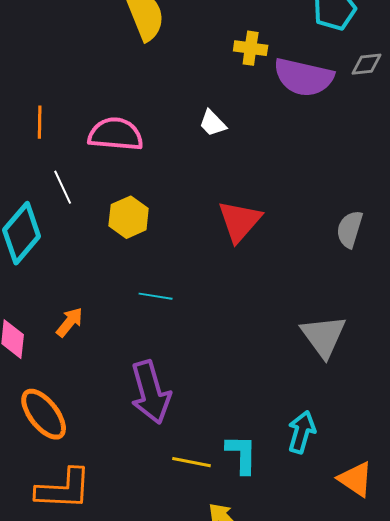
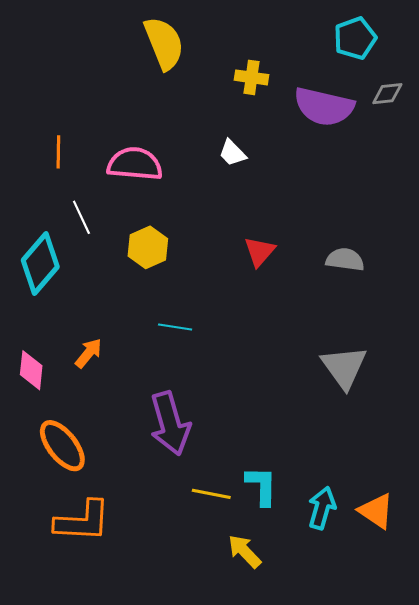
yellow cross: (251, 48) -> (252, 77), moved
red triangle: (240, 221) -> (260, 251), size x0.7
gray semicircle: (350, 229) -> (345, 260), moved, turned 81
cyan arrow: (302, 432) -> (322, 508), moved

